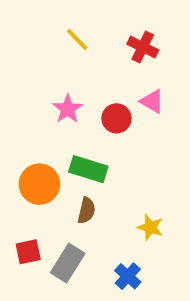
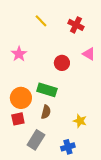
pink triangle: (152, 101) -> (89, 54), moved
pink star: (68, 109) -> (19, 54), moved
red square: (28, 252) -> (18, 119), moved
blue cross: (128, 276) -> (68, 147), turned 32

